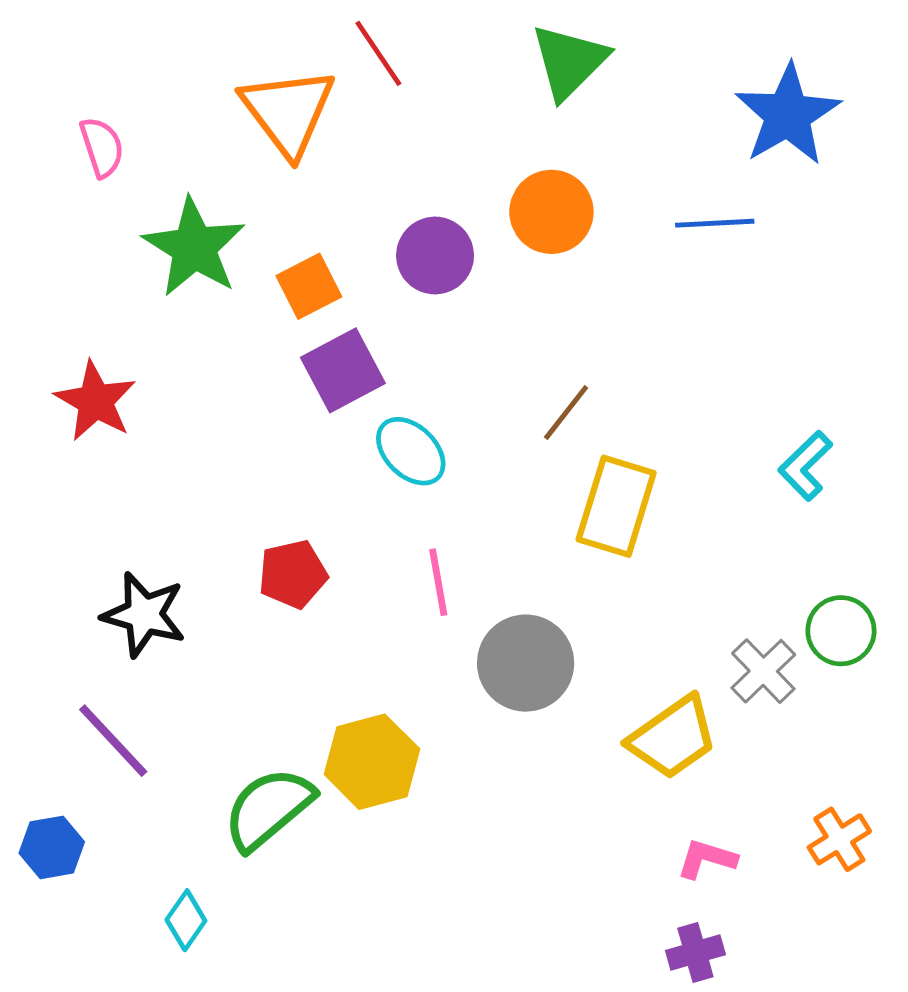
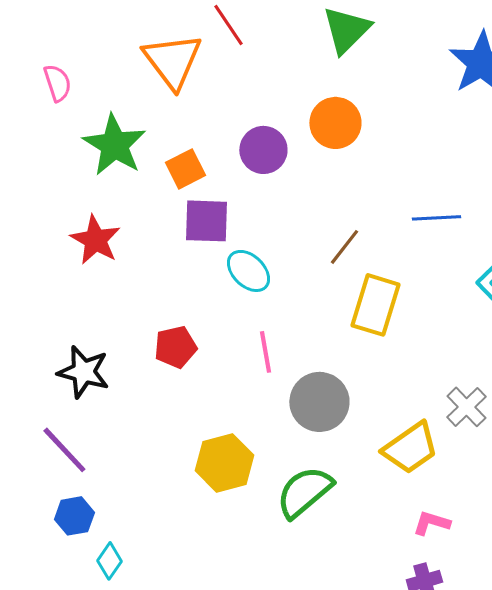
blue line: (715, 223) -> (436, 218), moved
purple square: (343, 370) -> (206, 221), turned 30
red star: (95, 401) -> (95, 240), moved
green semicircle: (268, 809) -> (304, 492), moved
blue hexagon: (52, 847) -> (74, 516), moved

